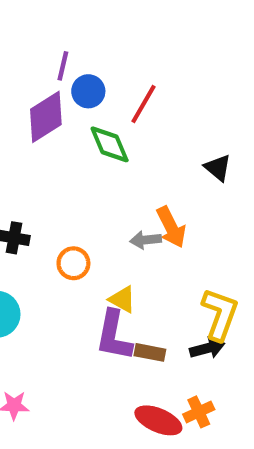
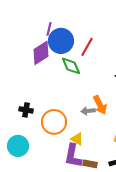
blue circle: (88, 91) -> (61, 41), size x1.6
orange circle: (73, 263) -> (54, 122), size x1.6

